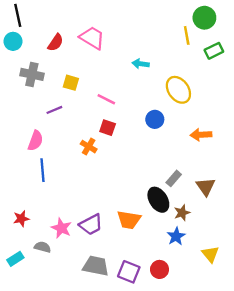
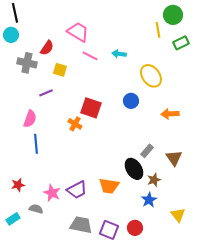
red semicircle: (56, 43) -> (47, 48), moved
pink line: (106, 99) -> (90, 56), moved
red square: (108, 128) -> (91, 108), size x1.5

